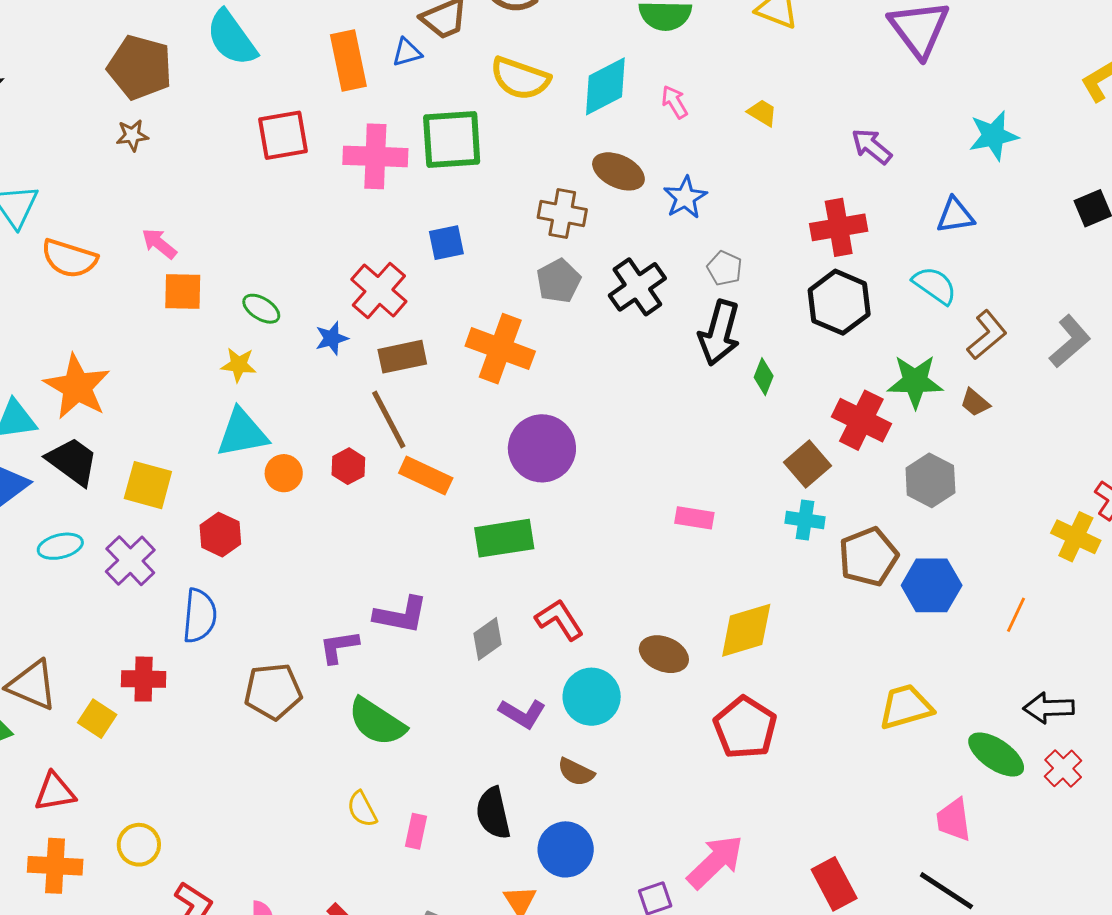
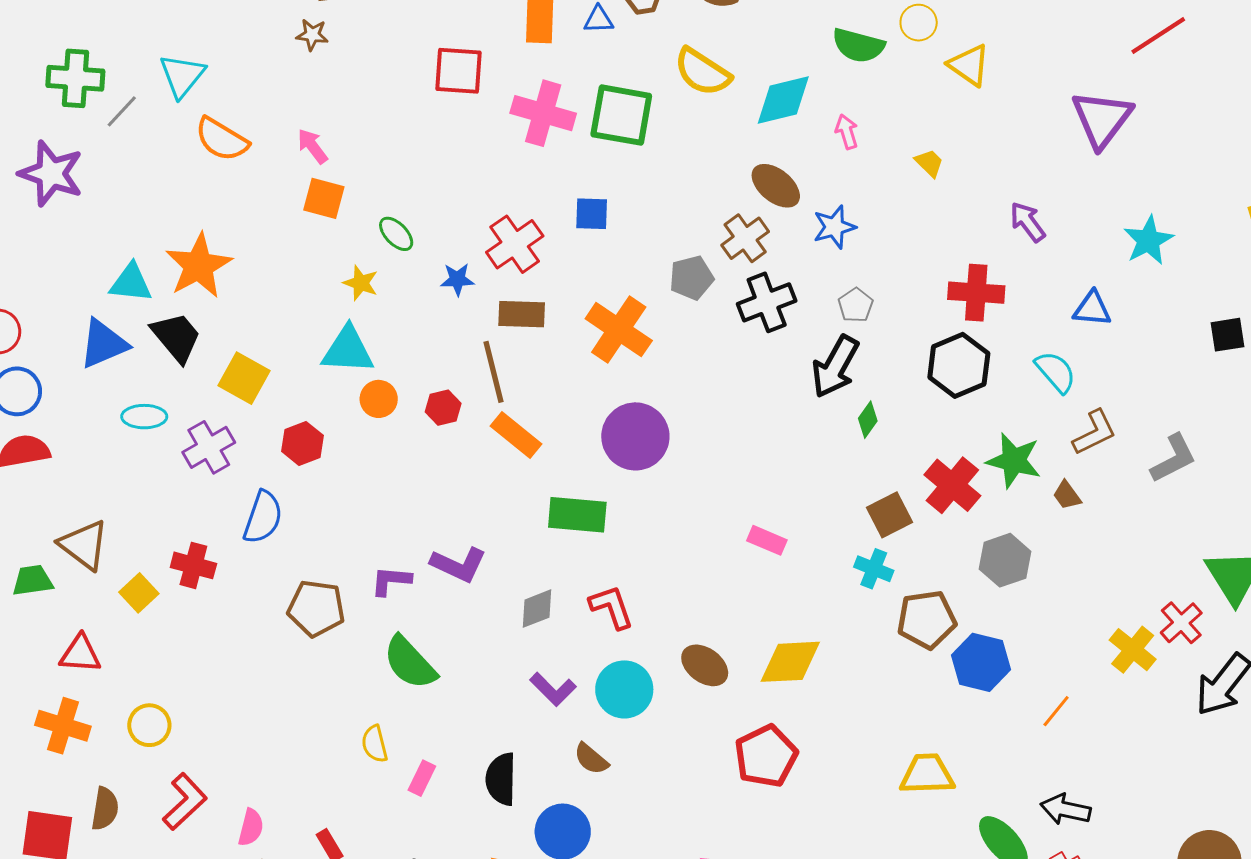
cyan star: (993, 136) -> (1148, 240), turned -30
brown cross: (562, 213) -> (745, 238), moved, turned 30

